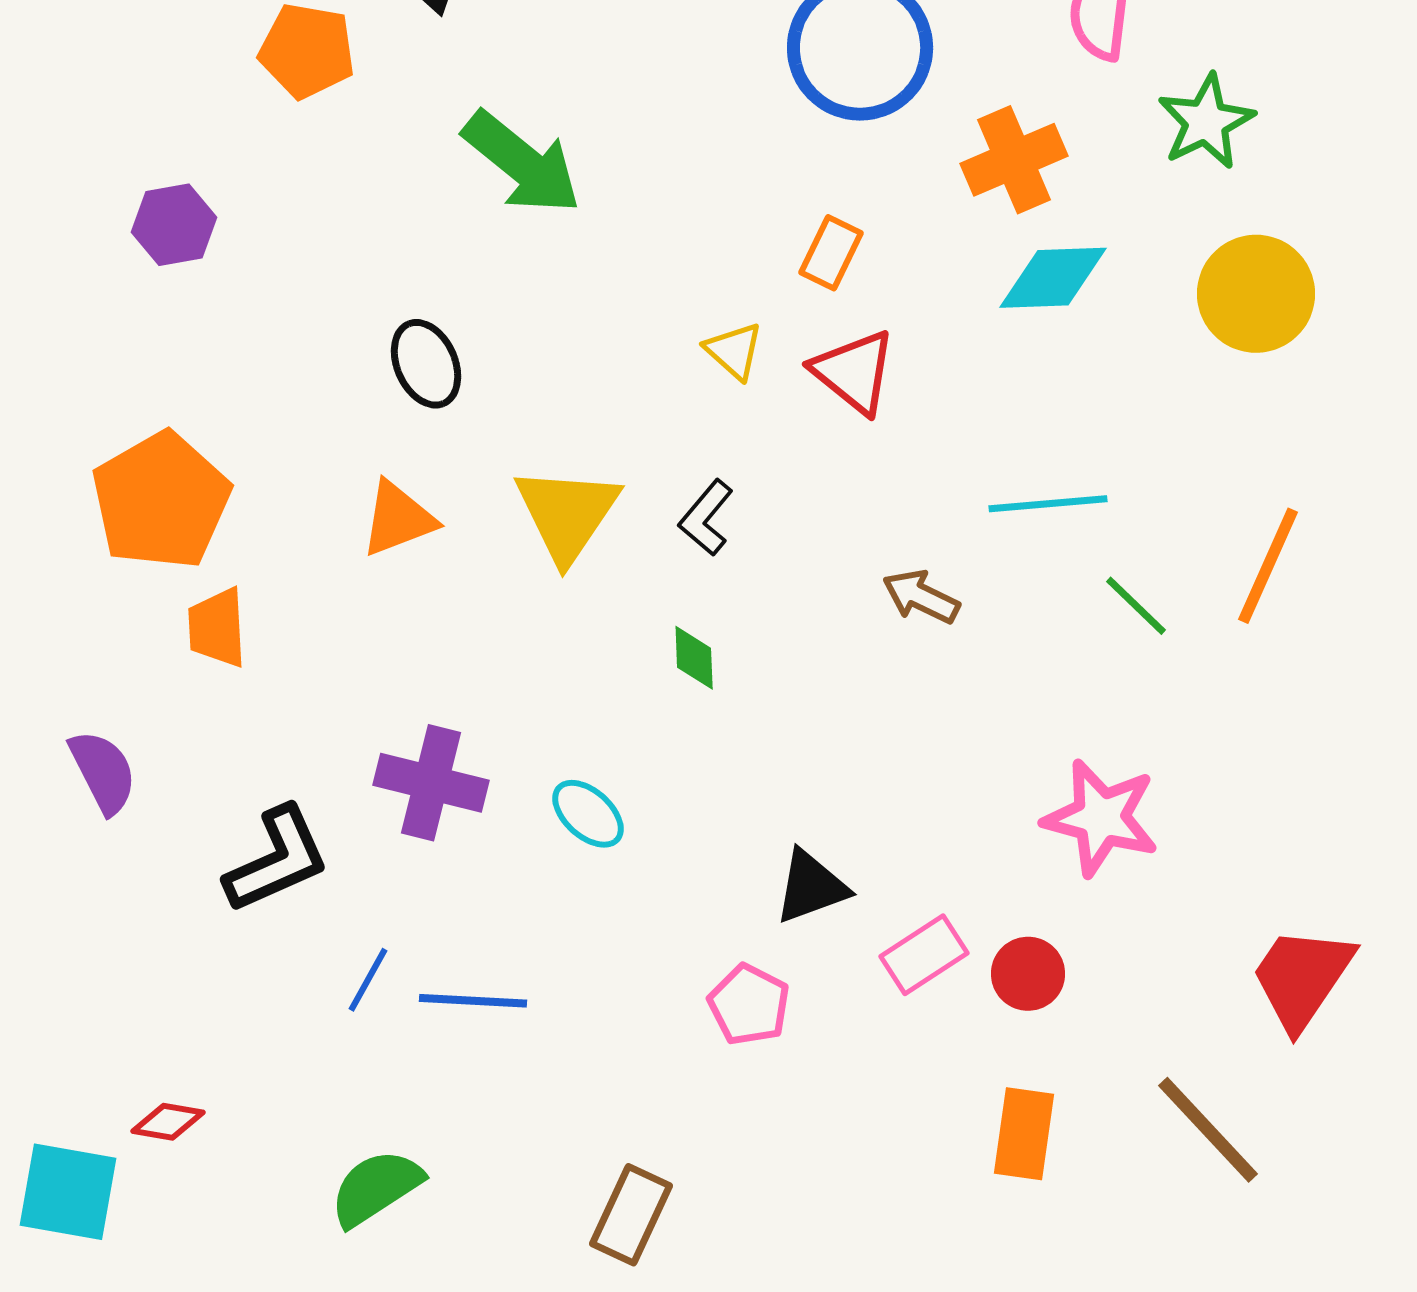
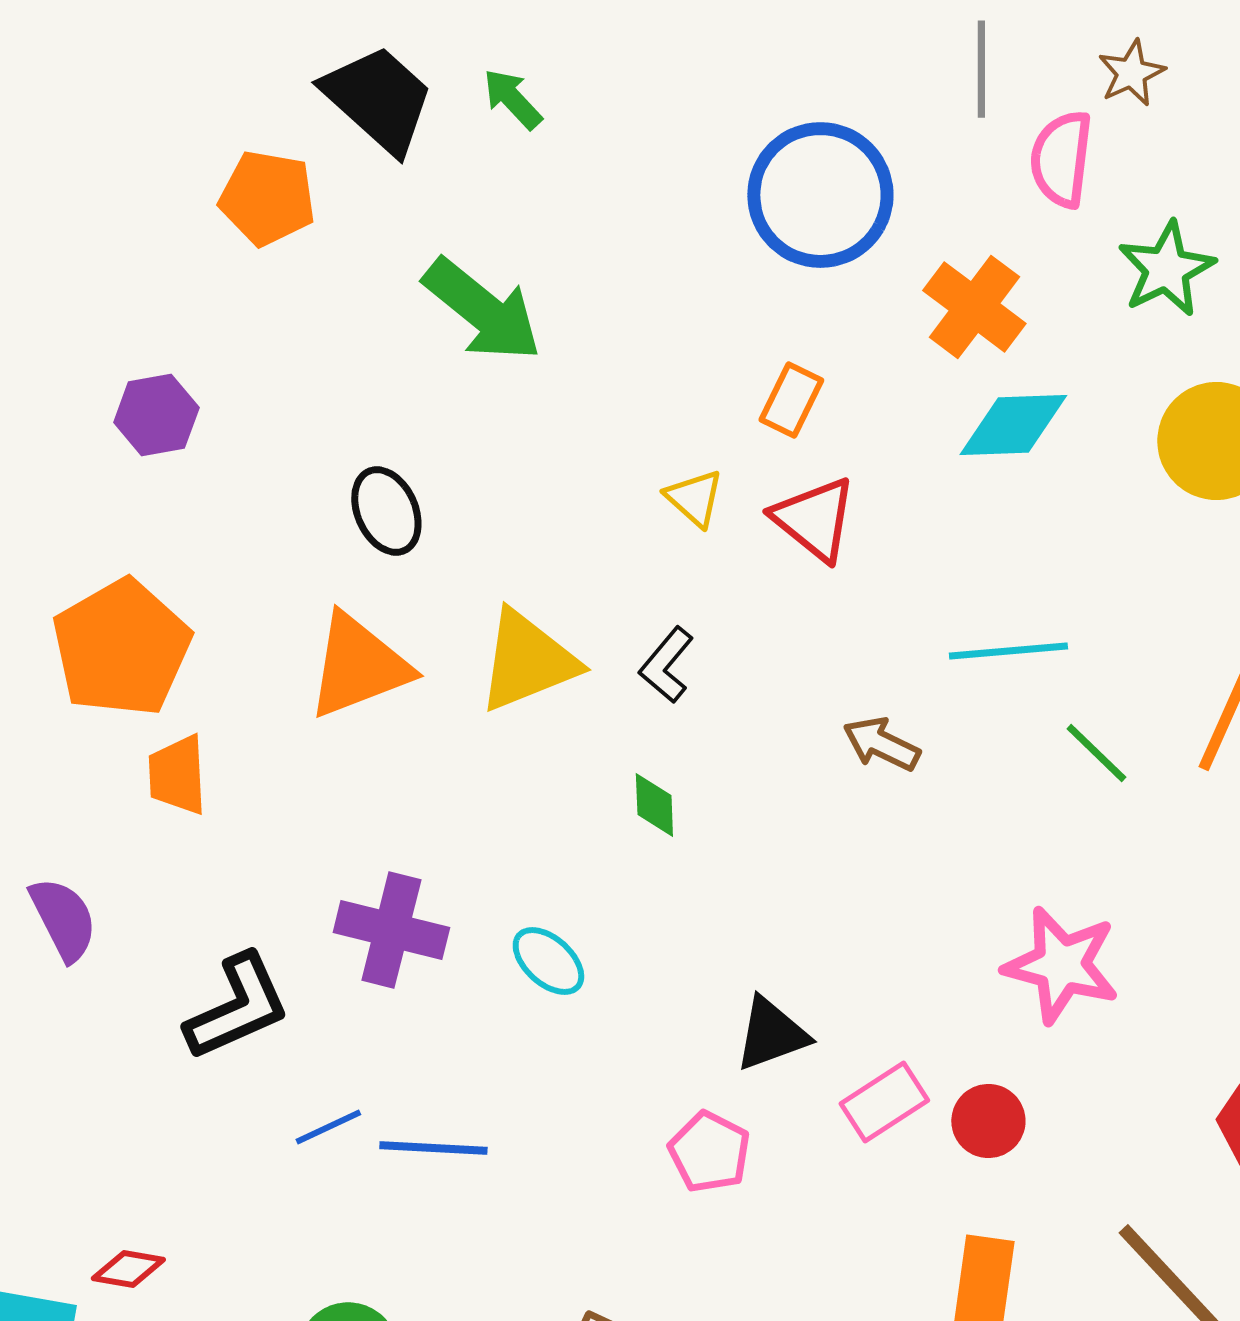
orange cross: (1014, 160) -> (974, 307), turned -30
purple hexagon: (174, 225) -> (156, 415), moved
yellow triangle: (567, 514) -> (527, 661), turned 34
orange triangle: (398, 519) -> (358, 666), size x1.4
blue line: (368, 980) -> (328, 1127), turned 36

